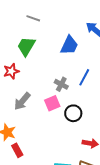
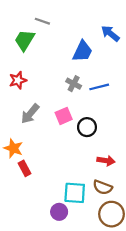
green trapezoid: (26, 46) -> (25, 40), moved
blue line: (84, 77) -> (99, 87), turned 48
gray cross: (61, 84) -> (74, 84), moved

